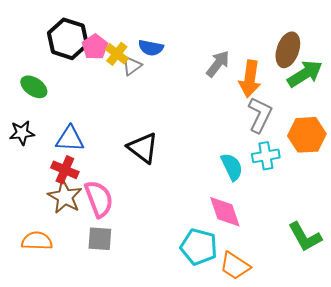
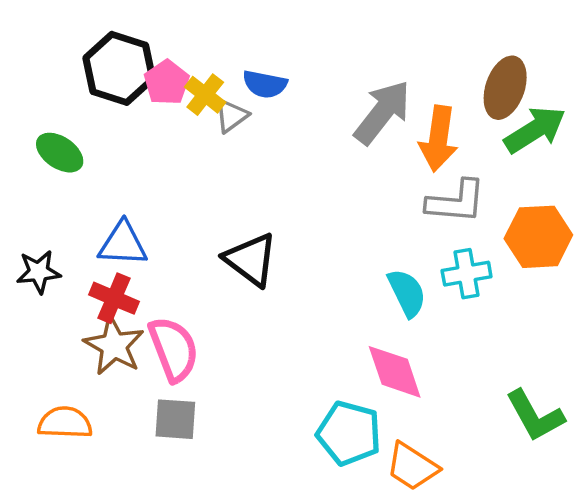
gray arrow: (218, 64) -> (382, 112), size x1.4
gray L-shape: (260, 115) -> (456, 202), turned 69
black star: (22, 133) -> (39, 272), moved

